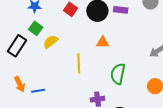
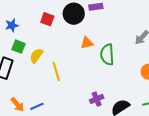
yellow line: (79, 63) -> (56, 71), moved
green semicircle: (118, 74) -> (107, 55), moved

